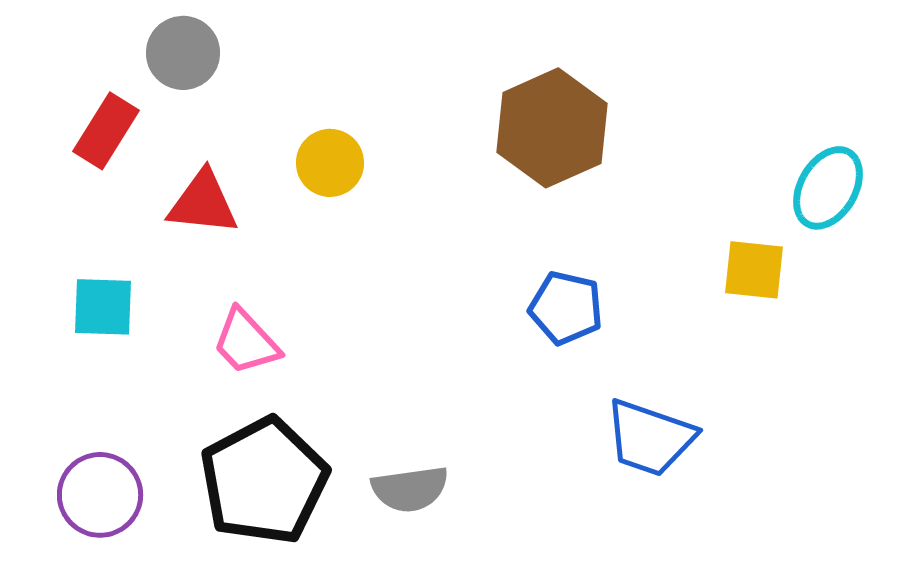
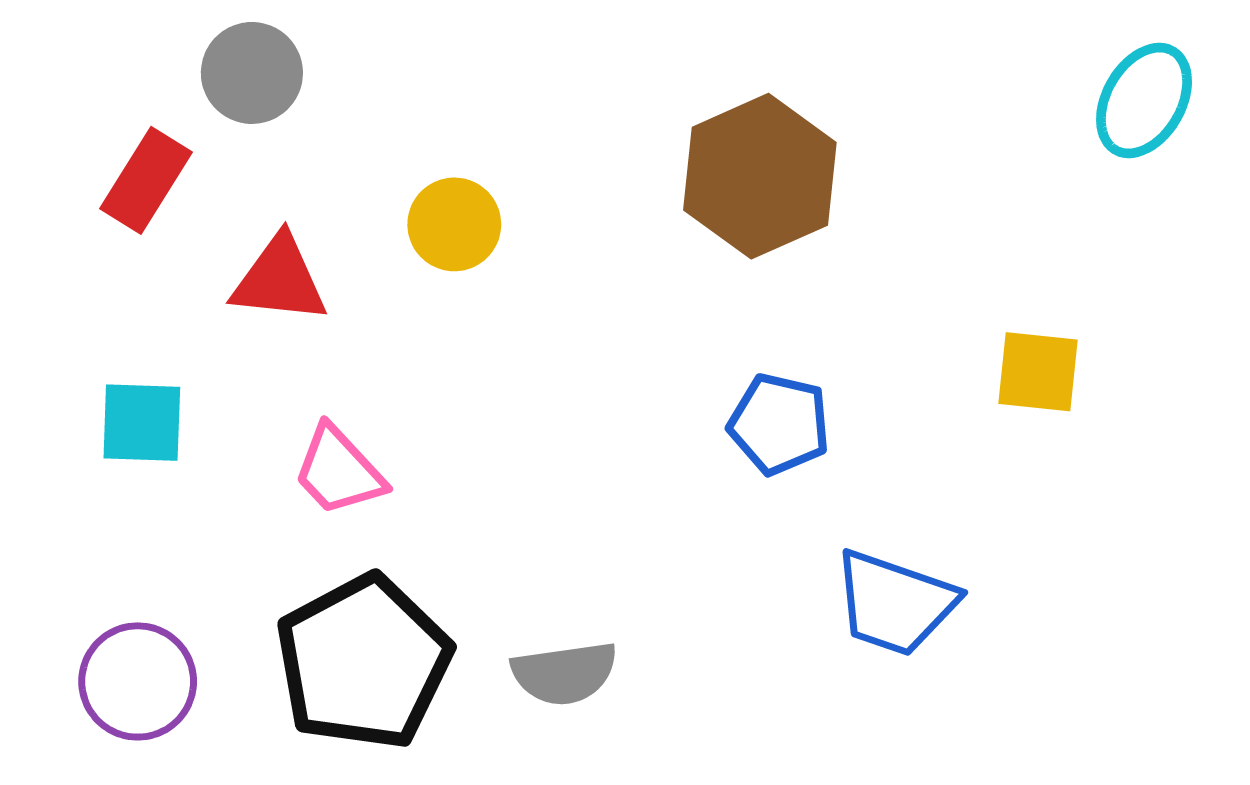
cyan ellipse: (828, 188) -> (1144, 101), moved

